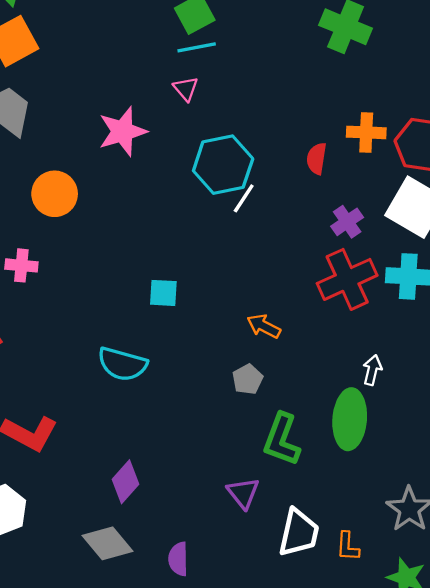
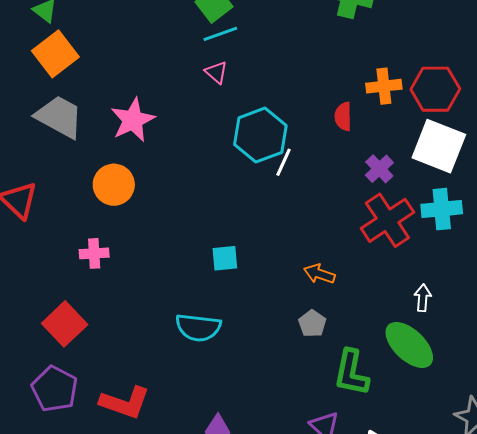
pink star: (123, 131) -> (133, 120), moved
green ellipse: (350, 419) -> (409, 345), turned -42

